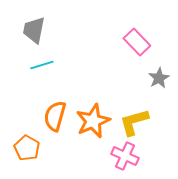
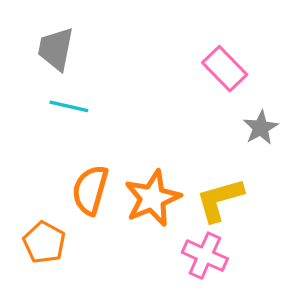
cyan line: (42, 65) -> (69, 106), turned 30

